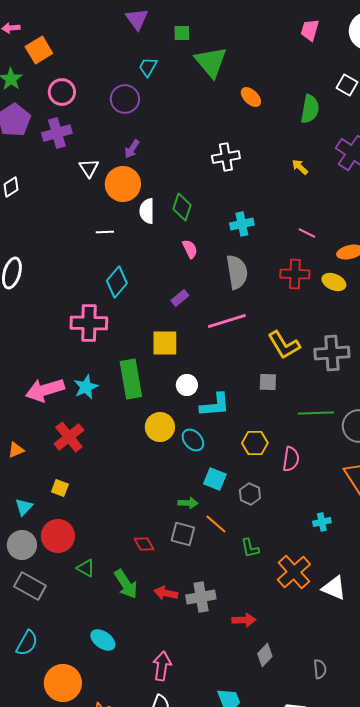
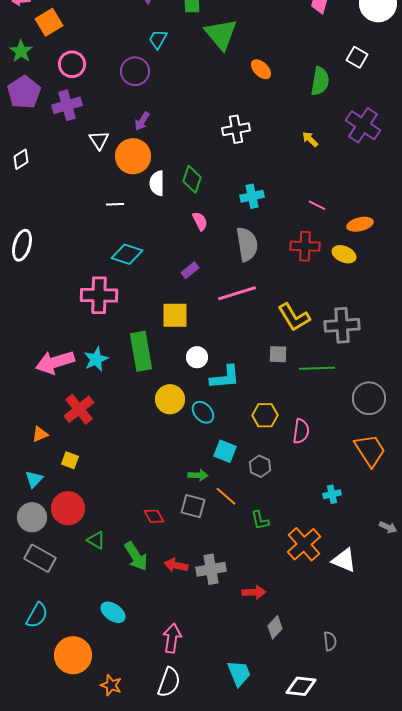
cyan diamond: (117, 282) -> (127, 254), turned 68
green line: (316, 413) -> (317, 368), moved
orange triangle: (16, 450) -> (40, 434), moved

